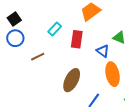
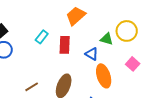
brown line: (38, 57) -> (32, 87), moved

